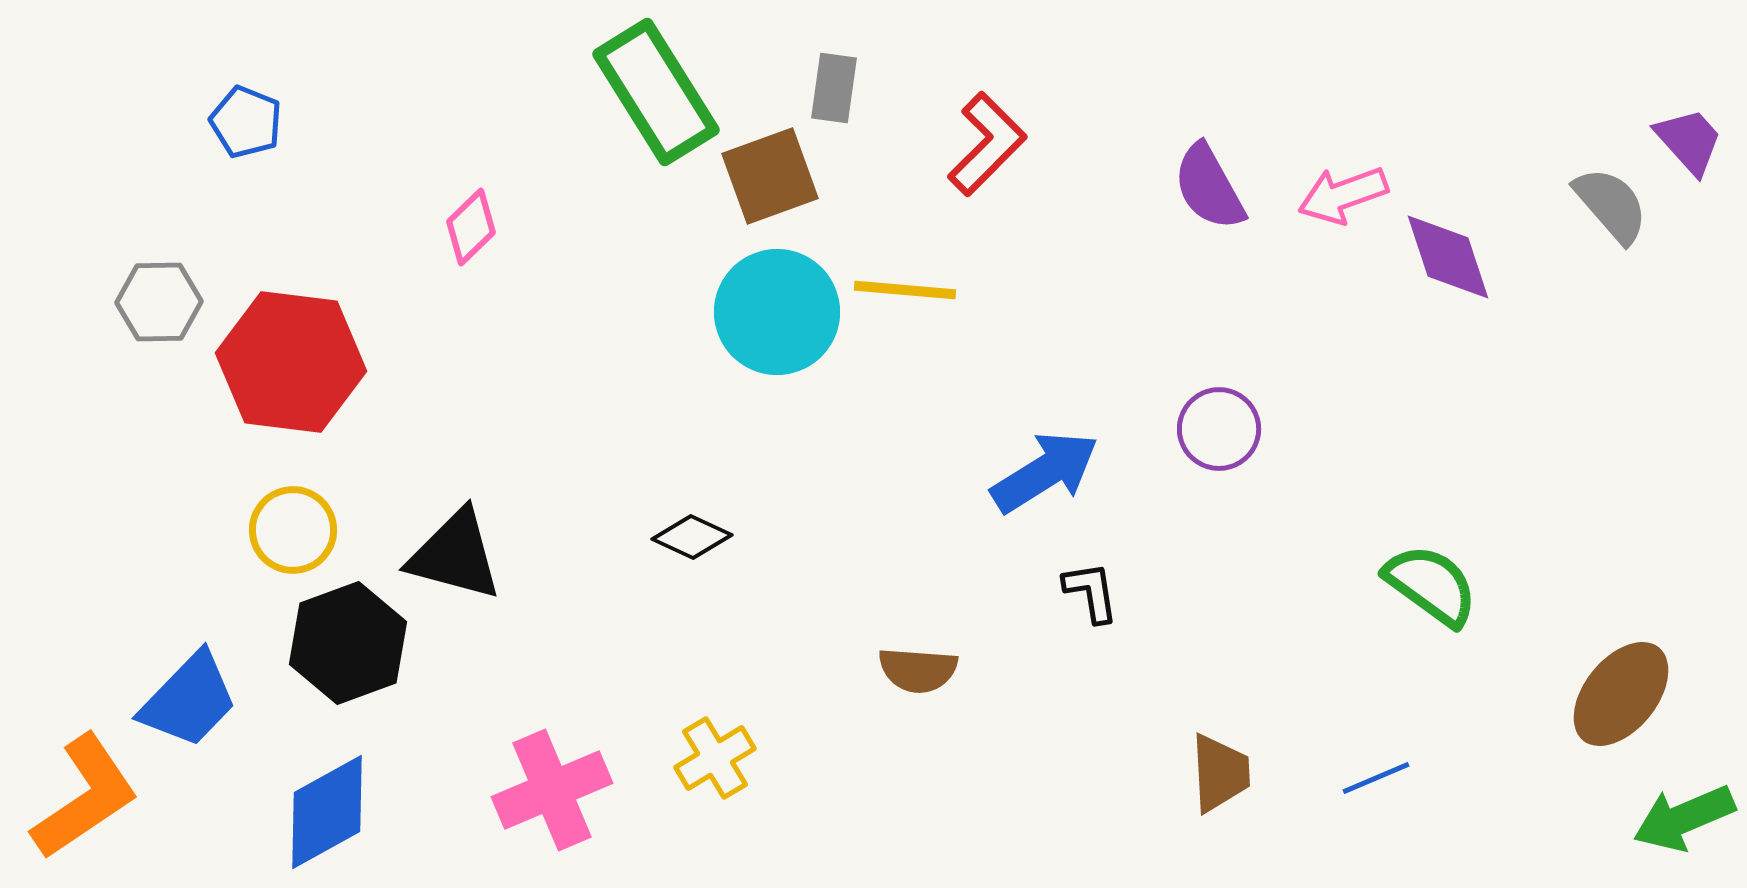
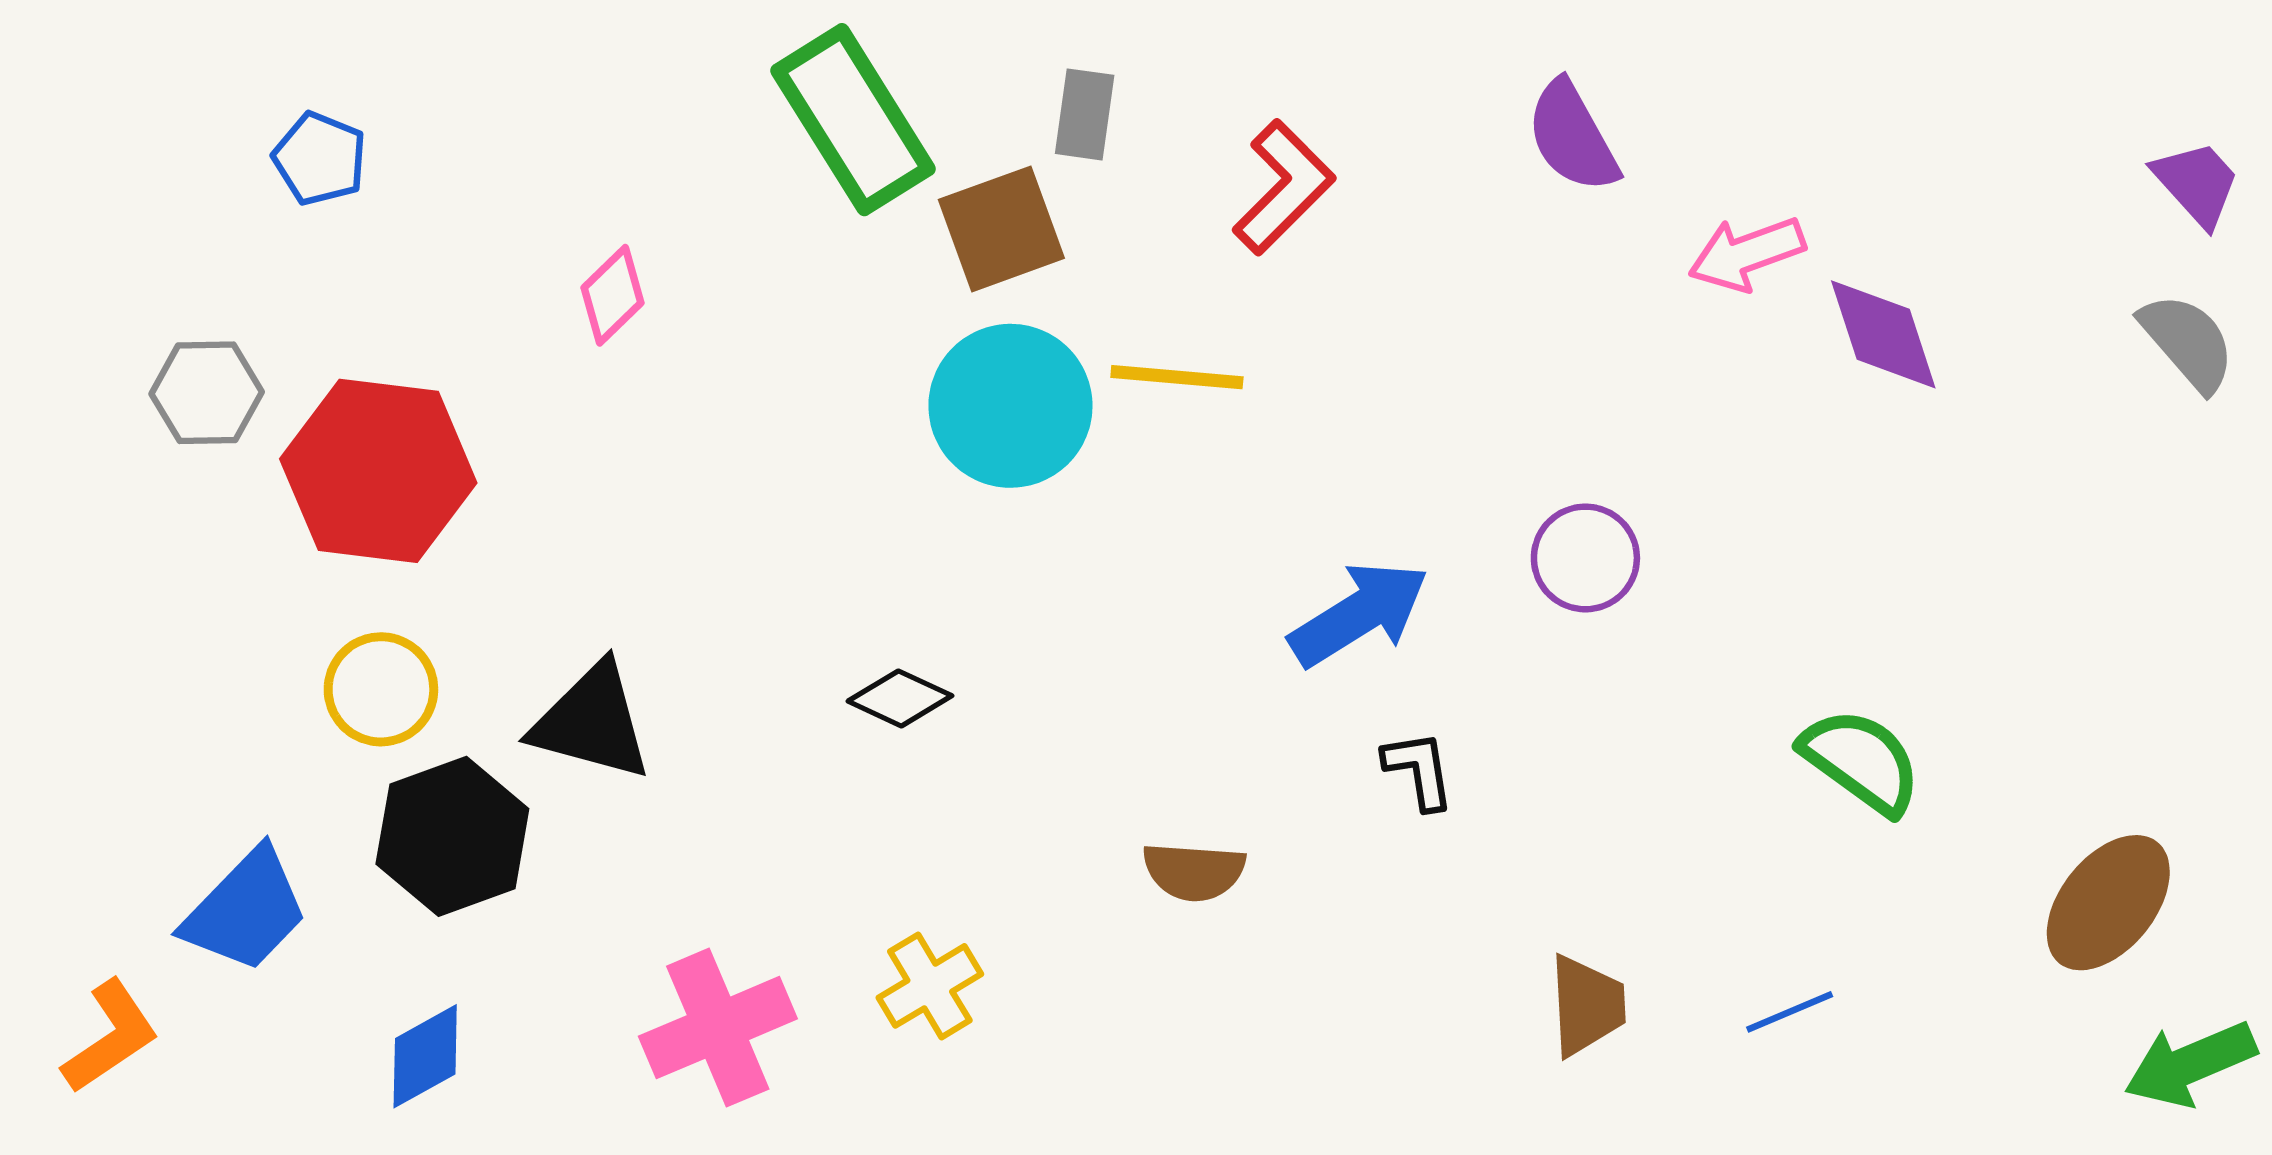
purple semicircle: (1209, 187) -> (1572, 137), moved
gray semicircle: (1611, 205) -> (2188, 342), moved
orange L-shape: (85, 797) -> (110, 1037), size x0.7
blue diamond: (327, 812) -> (425, 1056), size x0.7

